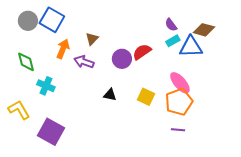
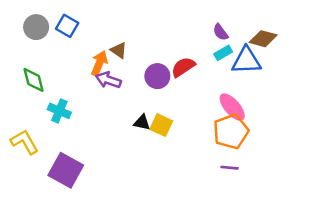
blue square: (52, 20) -> (67, 26), size x0.7
brown triangle: (92, 39) -> (119, 50), turned -40
orange arrow: (63, 49) -> (99, 63), moved
yellow square: (146, 97) -> (161, 125), moved

